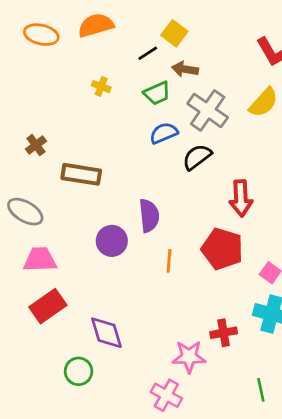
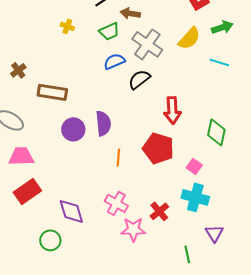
purple circle: (112, 241) -> (73, 129), moved
red cross: (224, 333) -> (159, 211), turned -30
pink cross: (166, 395) -> (116, 203), moved

